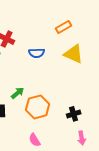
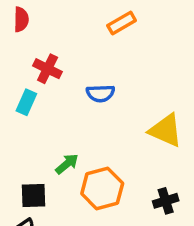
orange rectangle: (64, 27) -> (122, 23), moved
yellow triangle: (74, 54) -> (166, 130), moved

